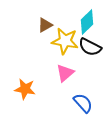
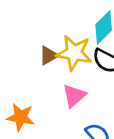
brown triangle: (45, 25) -> (49, 56), moved

